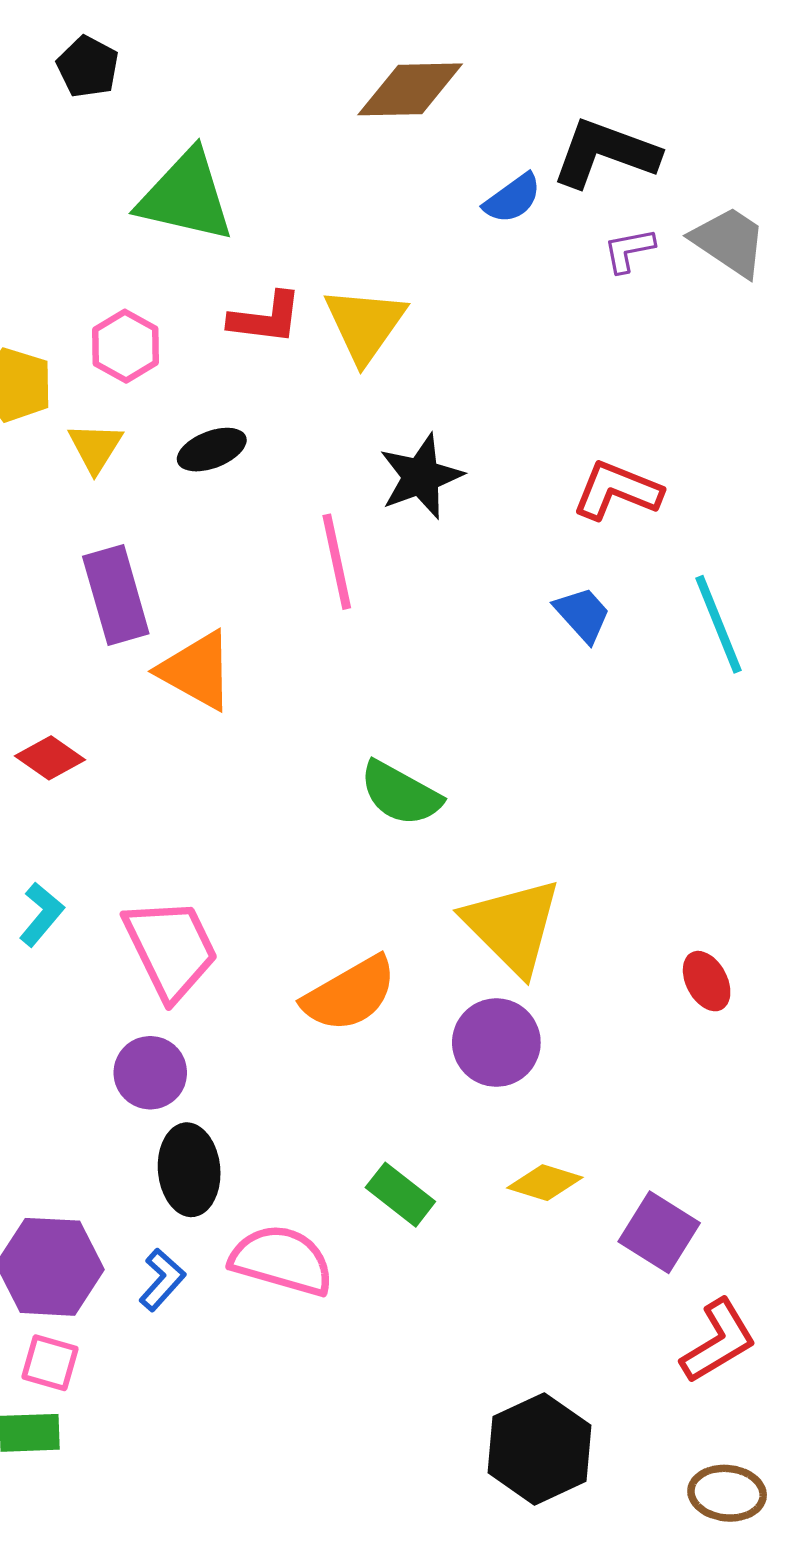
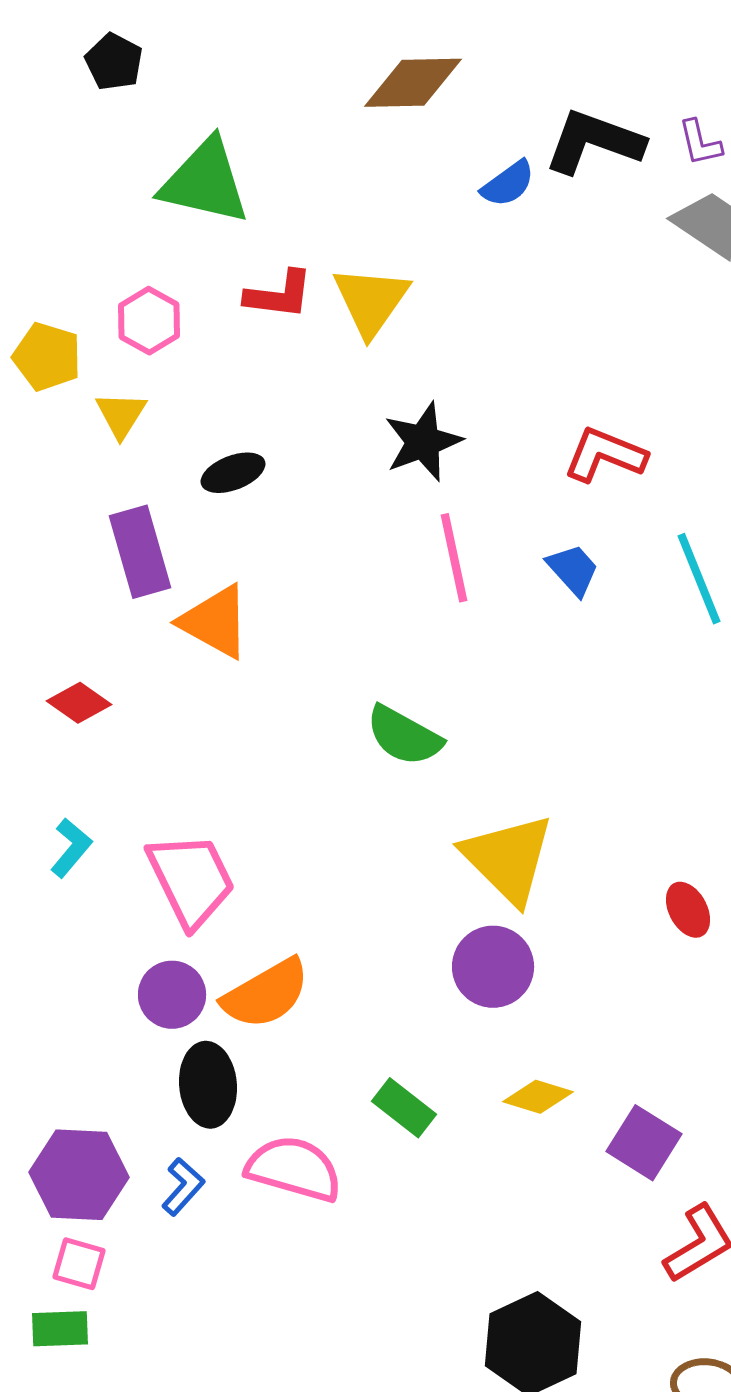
purple L-shape: (629, 250) -> (700, 143), moved, turned -92
black ellipse: (212, 450) -> (233, 473), moved
pink line: (337, 562) -> (454, 558), moved
orange semicircle: (350, 994) -> (266, 994), moved

